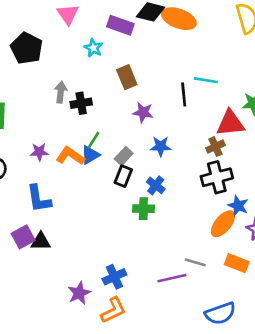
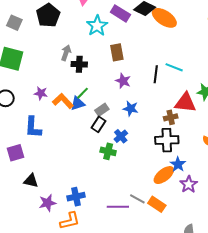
cyan star: (93, 48) -> (97, 26), size x1.5
black triangle: (41, 241) -> (31, 181), moved
orange rectangle: (237, 263) -> (157, 204), moved

